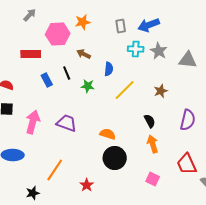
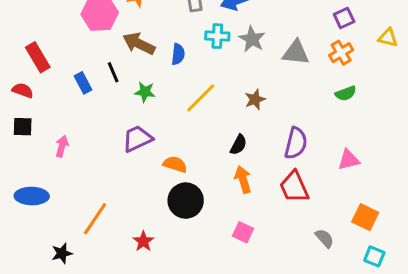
red rectangle: (31, 54) -> (38, 57), moved, turned 60
brown arrow: (84, 54) -> (139, 44), size x1.5
blue semicircle: (109, 69) -> (178, 54), moved
black semicircle: (150, 121) -> (238, 145), turned 56
pink arrow: (33, 122) -> (62, 146), size x0.6
purple trapezoid: (67, 123) -> (137, 139), moved, turned -45
red trapezoid: (187, 164) -> (294, 187), moved

